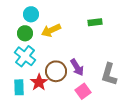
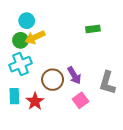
yellow arrow: (51, 30) -> (35, 37), moved
cyan cross: (25, 56) -> (21, 64), turned 30
red star: (39, 82) -> (35, 101), moved

